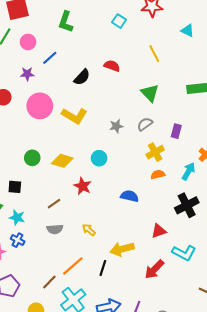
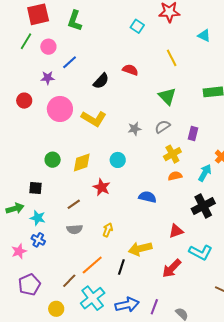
green L-shape: (66, 22) -> (75, 21), moved
yellow diamond: (62, 161) -> (82, 163), turned -35
yellow arrow: (89, 230) -> (108, 230), turned 72

